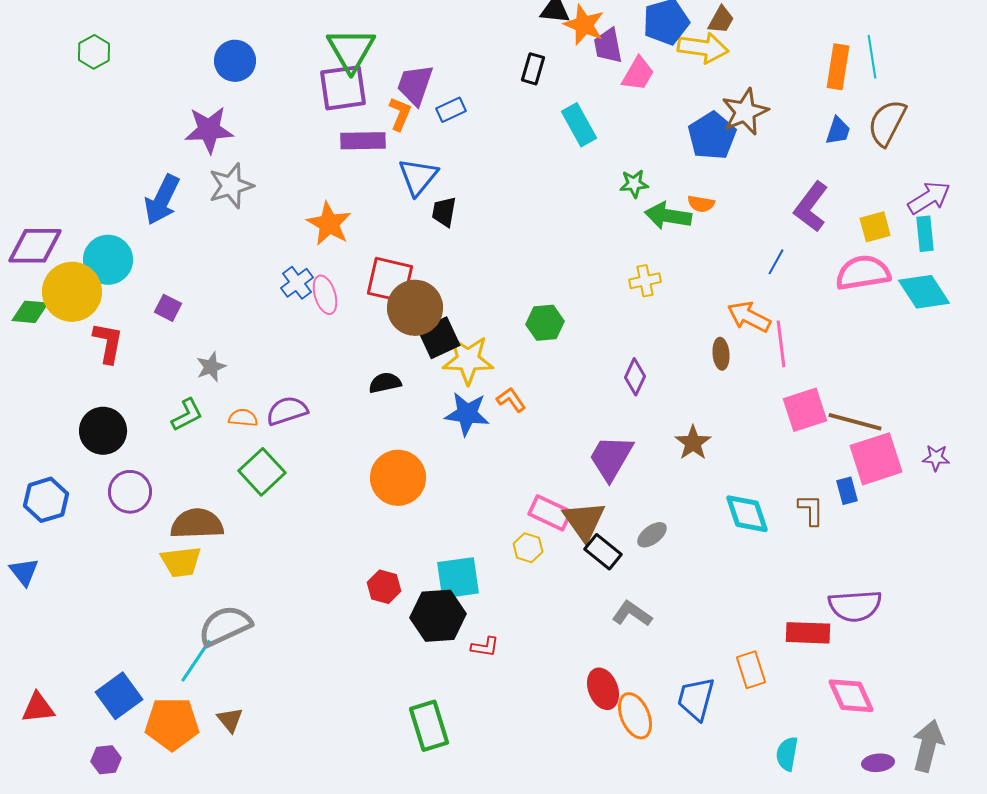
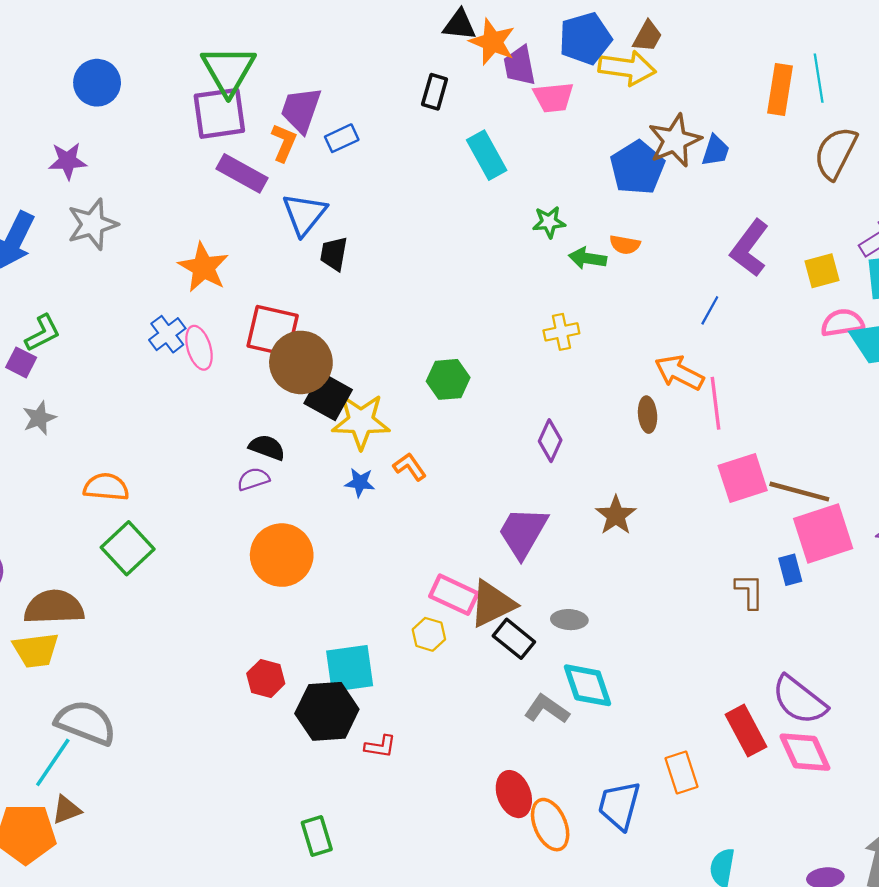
pink trapezoid: (638, 74) -> (554, 97), turned 54
purple star: (209, 130) -> (68, 161), size x0.7
blue trapezoid: (838, 131) -> (715, 151), moved
purple rectangle: (363, 141) -> (242, 173), turned 30
green arrow: (668, 216) -> (587, 258), size x0.7
pink semicircle: (863, 273) -> (842, 323), moved, size x0.7
black square: (439, 338) -> (328, 396), turned -36
gray star: (211, 367) -> (39, 418), moved
black semicircle: (385, 383) -> (267, 447), turned 32
purple semicircle: (287, 411) -> (253, 479), moved, size x0.7
blue star: (467, 414) -> (360, 483), size x0.6
green L-shape: (187, 415) -> (43, 333), moved
orange semicircle: (243, 418) -> (106, 487), size x1.4
cyan diamond: (747, 514) -> (587, 685), moved
brown triangle: (584, 521) -> (492, 604), turned 39
gray ellipse: (652, 535) -> (569, 620), turned 40
purple semicircle: (855, 606) -> (799, 700), turned 42
gray semicircle: (225, 626) -> (86, 723), turned 46
red rectangle: (808, 633) -> (746, 731), turned 60
pink diamond: (851, 696) -> (805, 752), moved
brown triangle: (230, 720) -> (66, 810), moved, turned 48
green rectangle: (429, 726) -> (317, 836), size x0.7

